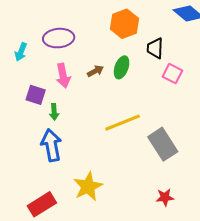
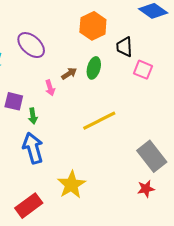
purple ellipse: (59, 38) -> (31, 45), turned 52
pink arrow: (63, 76) -> (50, 88), moved, size x0.7
gray rectangle: (163, 144) -> (152, 156), moved

